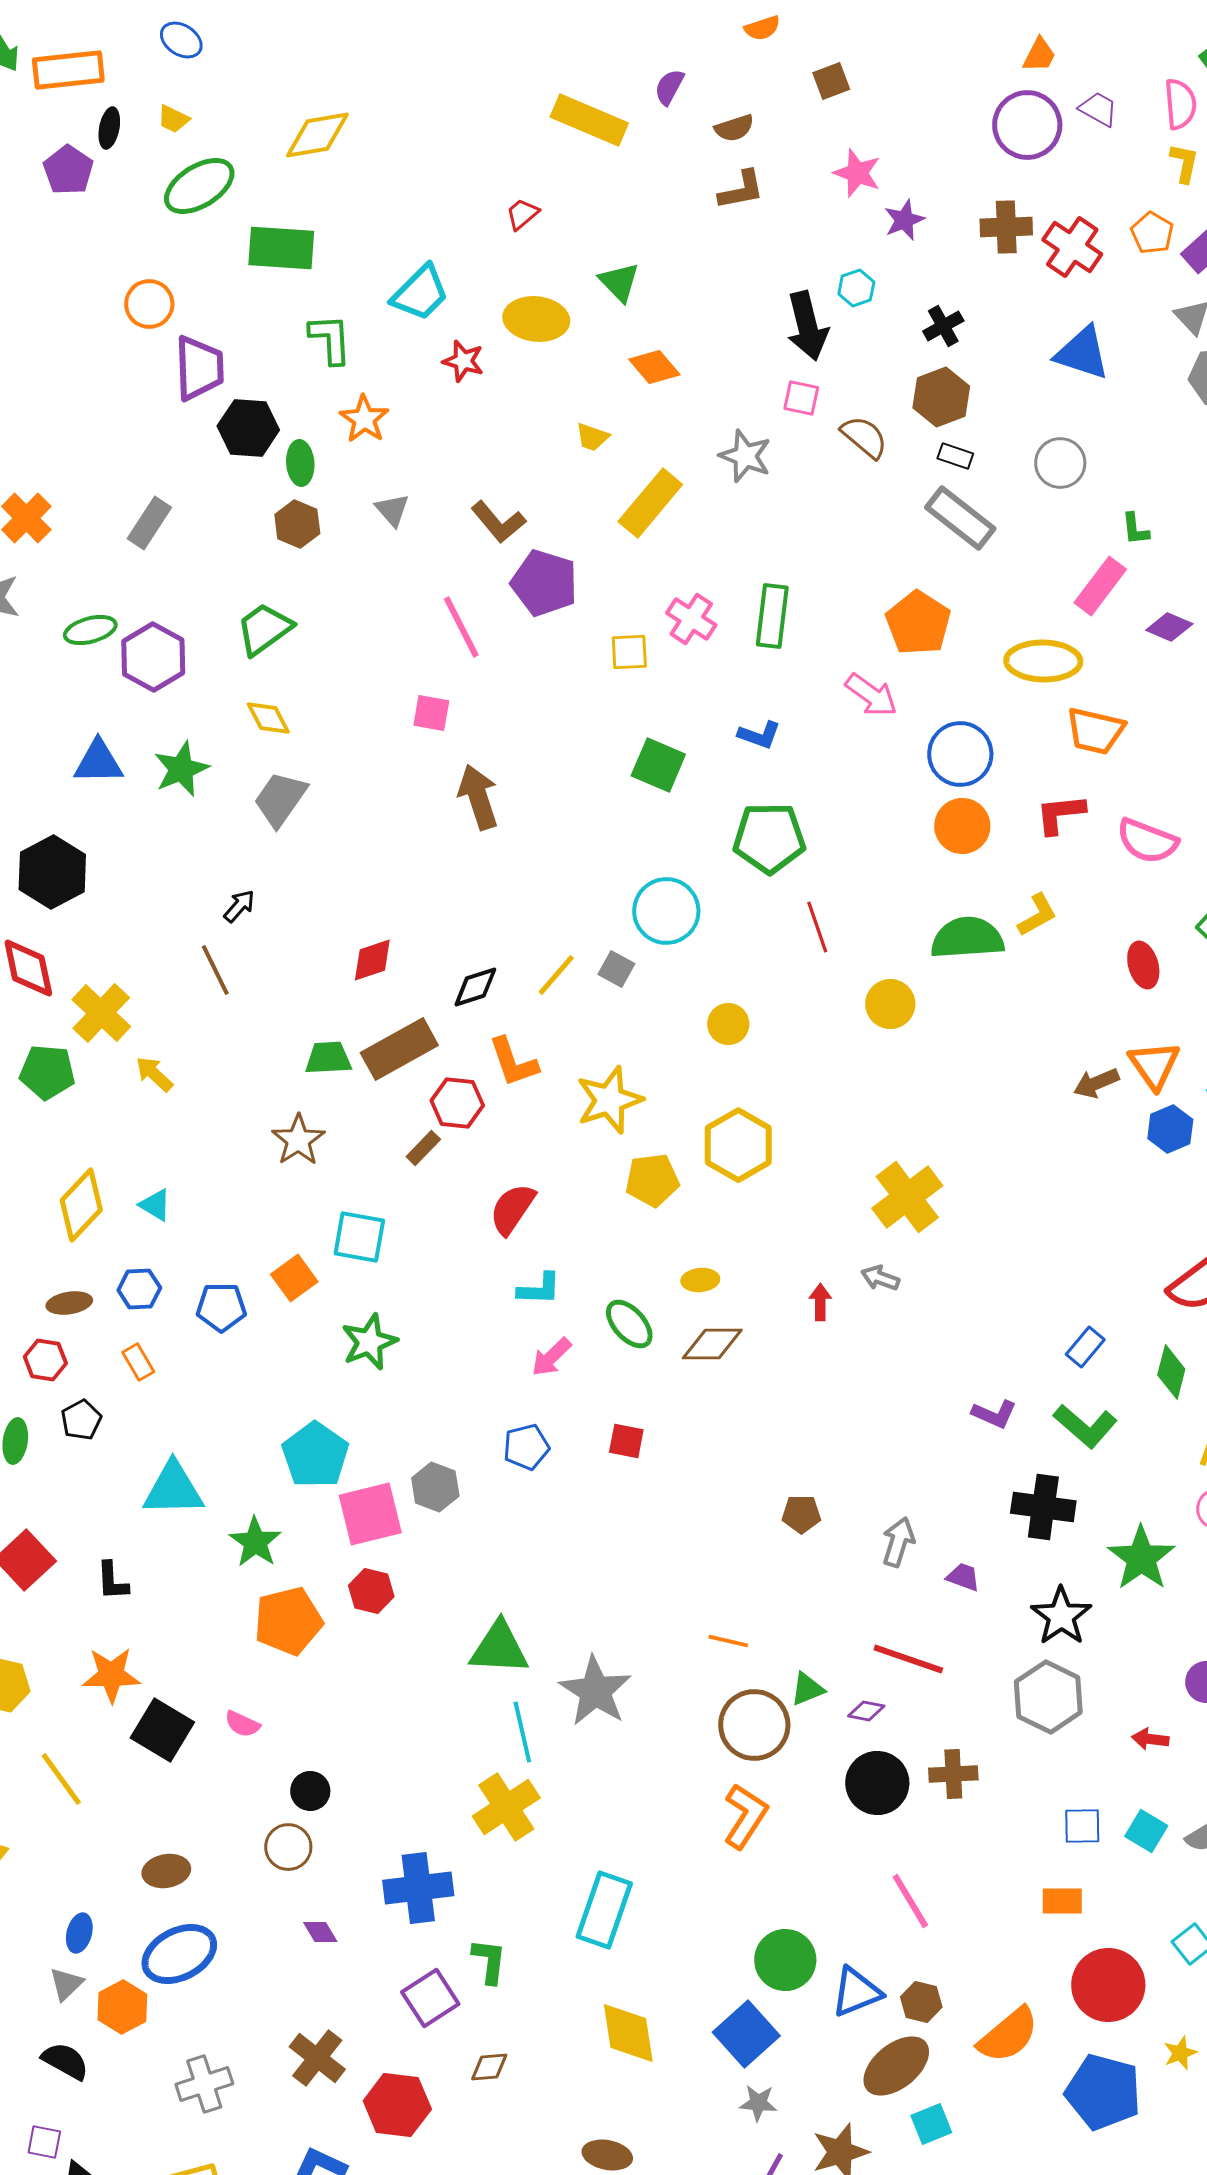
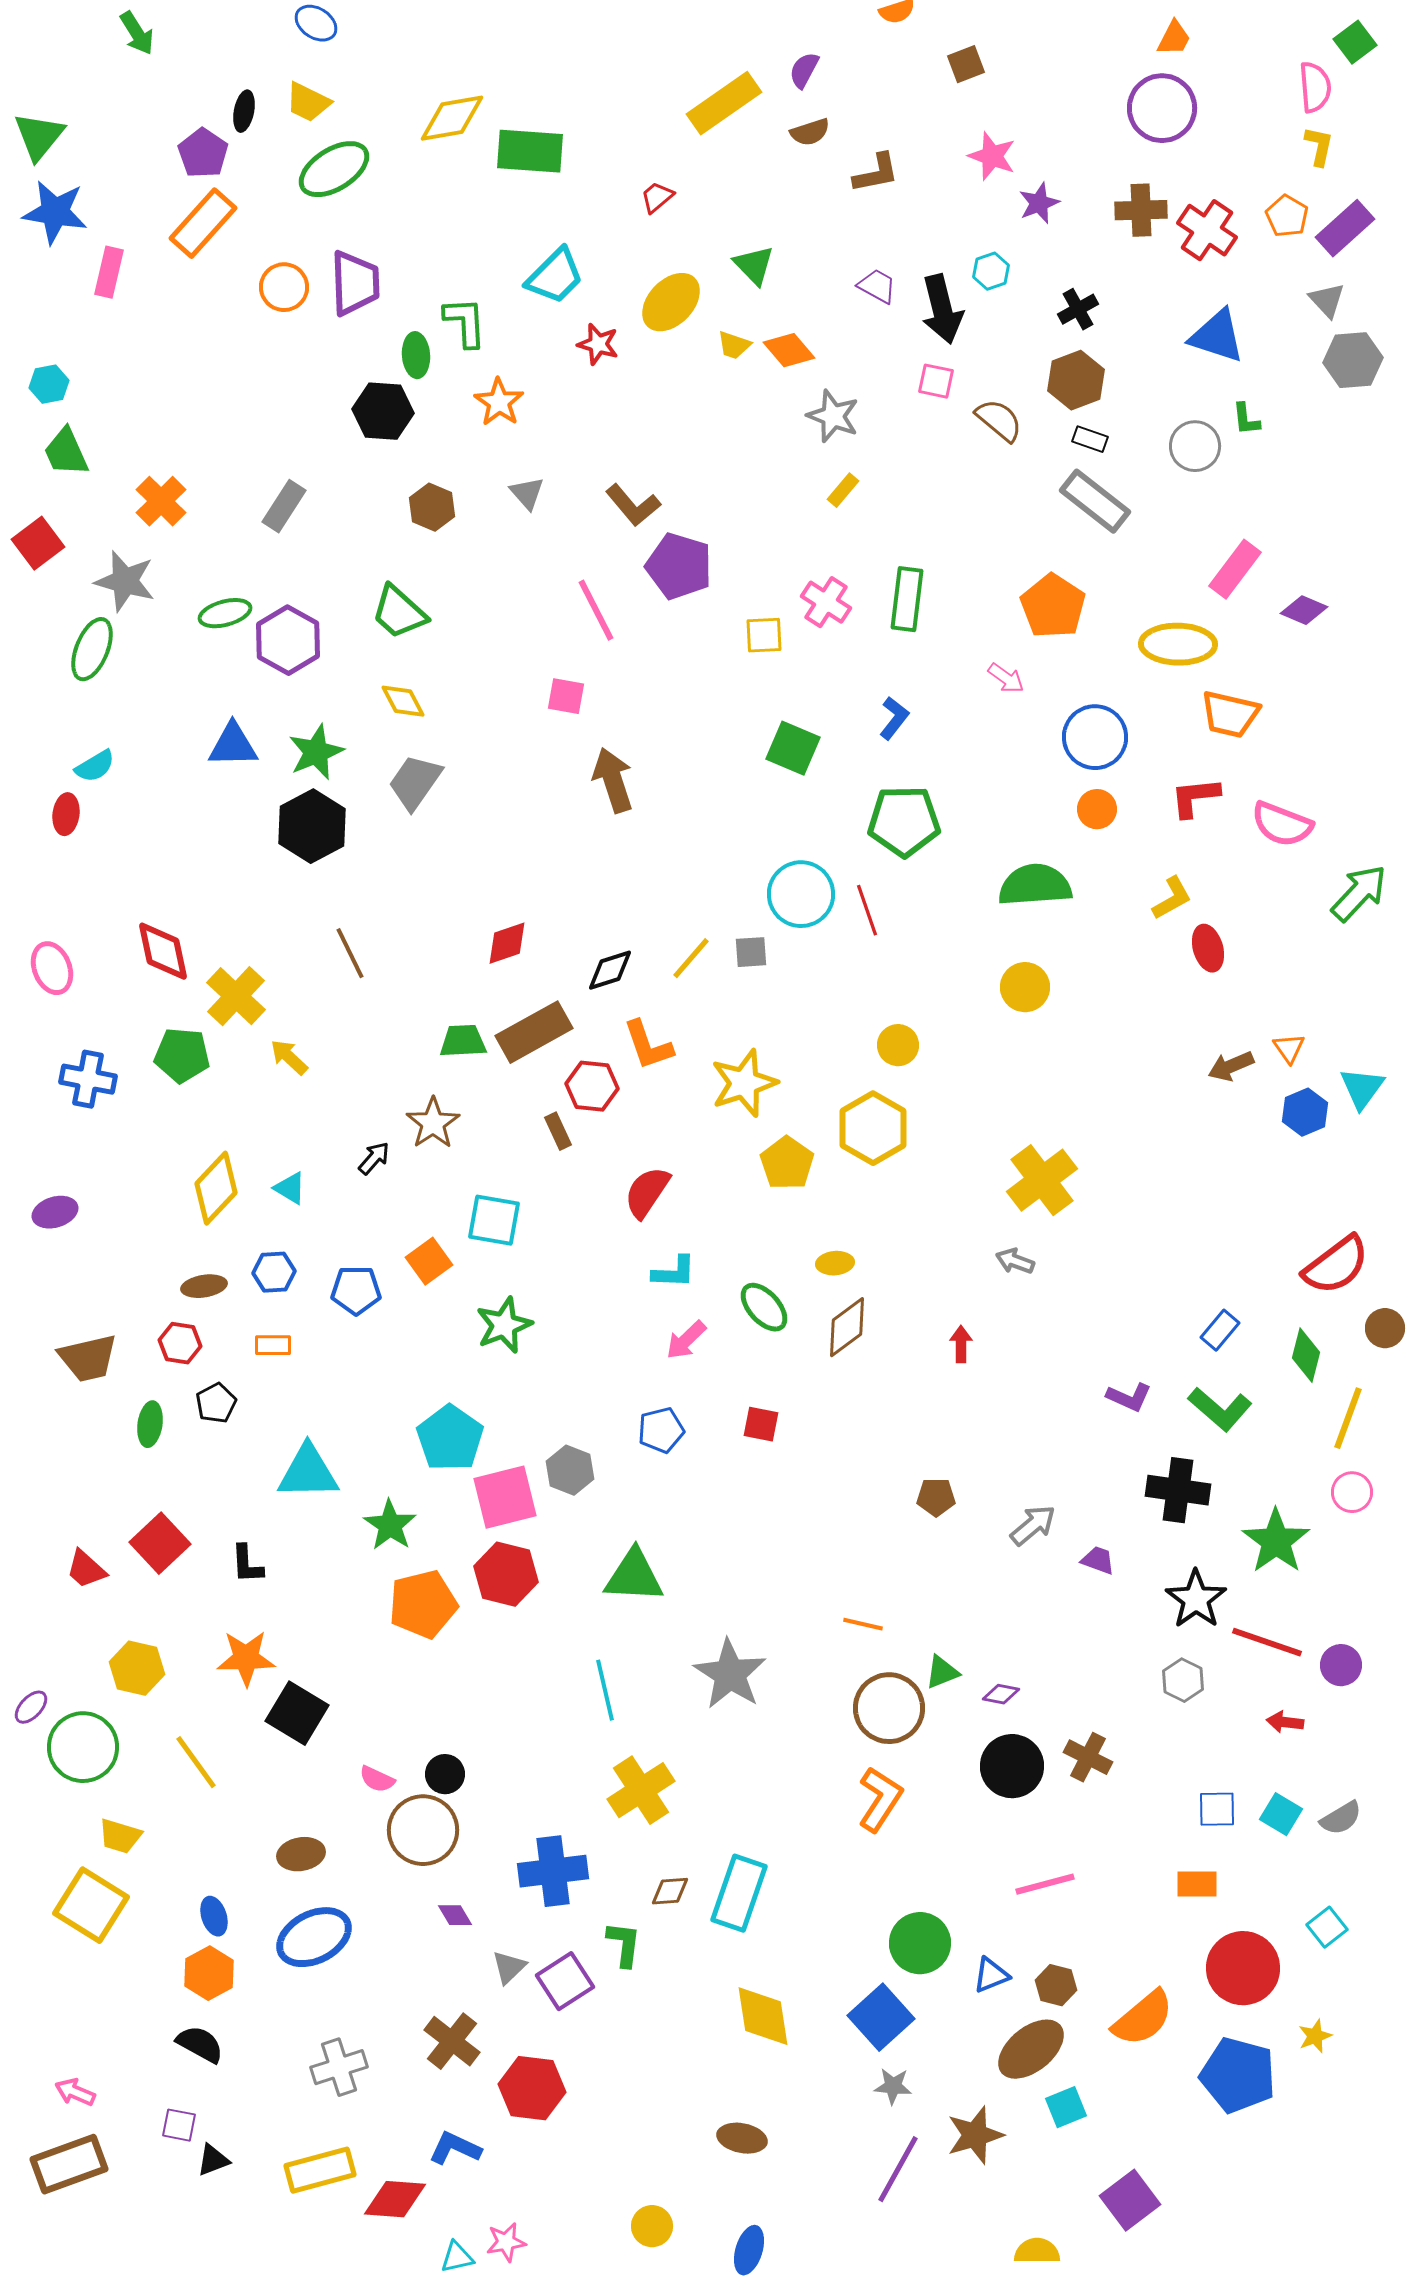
orange rectangle: (68, 70) -> (203, 223), moved, turned -42
purple trapezoid: (1098, 109) -> (877, 286), moved
yellow trapezoid: (173, 119) -> (308, 102), size x1.4
yellow rectangle: (589, 120) -> (724, 103), turned -58
brown semicircle: (734, 128) -> (810, 132), moved
green rectangle: (281, 248) -> (530, 151), moved
yellow ellipse: (536, 319) -> (671, 302), turned -52
purple trapezoid: (199, 368) -> (355, 283), moved
yellow trapezoid: (592, 437) -> (734, 345), moved
gray star: (745, 456) -> (833, 416), moved
green ellipse: (300, 463) -> (416, 355), moved
yellow rectangle: (650, 503) -> (843, 490), moved, size x0.5
green L-shape: (1135, 529) -> (1246, 419), moved
green trapezoid: (264, 629) -> (399, 612), turned -102
pink arrow: (871, 695) -> (1006, 678), size x0.7
blue L-shape: (759, 735) -> (894, 718), turned -72
orange circle: (962, 826) -> (1097, 809), size x0.7
black hexagon: (52, 872) -> (312, 826), moved
black arrow: (239, 906) -> (374, 1158), moved
red line: (817, 927) -> (867, 910), moved
green semicircle: (967, 938) -> (1035, 885), moved
red ellipse: (1143, 965) -> (1208, 948), moved
gray square: (616, 969) -> (751, 952), turned -33
yellow circle: (728, 1024) -> (898, 1045), moved
orange triangle: (1154, 1065) -> (1289, 1048), size x0.6
brown rectangle: (423, 1148) -> (558, 1131), turned -69
yellow pentagon: (652, 1180) -> (787, 1163), turned -30
red arrow: (820, 1302) -> (961, 1344), moved
brown diamond: (712, 1344) -> (847, 1327), turned -36
orange rectangle: (138, 1362) -> (273, 1345), turned -60
gray arrow: (898, 1542) -> (1033, 1525), turned 33
red hexagon: (371, 1591) -> (506, 1574), size x1.4
green triangle: (499, 1648) -> (634, 1576), moved
red line: (908, 1659) -> (1267, 1642), moved
gray hexagon: (1048, 1697) -> (1183, 1680), size x0.6
pink semicircle: (242, 1724) -> (377, 1779), moved
cyan line: (522, 1732) -> (605, 1690), moved
brown cross: (953, 1774) -> (1088, 1757), turned 30
brown circle: (288, 1847) -> (423, 1830), size x1.5
pink line: (910, 1901) -> (1045, 1884), turned -74
blue ellipse: (79, 1933) -> (214, 1916), turned -33
gray triangle: (66, 1984) -> (509, 1967), moved
blue triangle: (856, 1992) -> (991, 1975), size x0.7
orange hexagon: (122, 2007) -> (209, 1973), moved
brown diamond: (489, 2067) -> (670, 1891), moved

